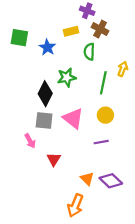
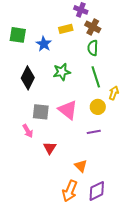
green semicircle: (89, 52) -> (93, 48), moved
yellow arrow: (123, 69) -> (114, 93), moved
green line: (103, 83) -> (96, 77), turned -30
black diamond: (45, 94) -> (28, 78), moved
purple diamond: (111, 181) -> (97, 191), moved, turned -70

